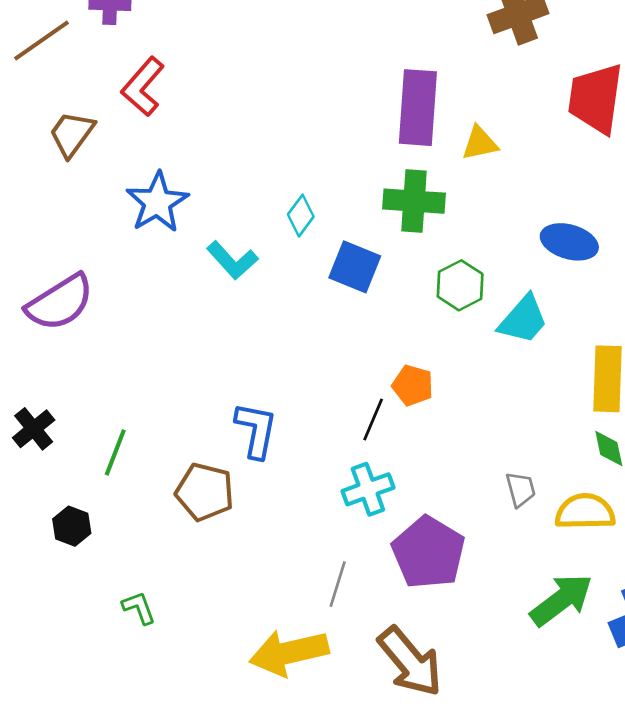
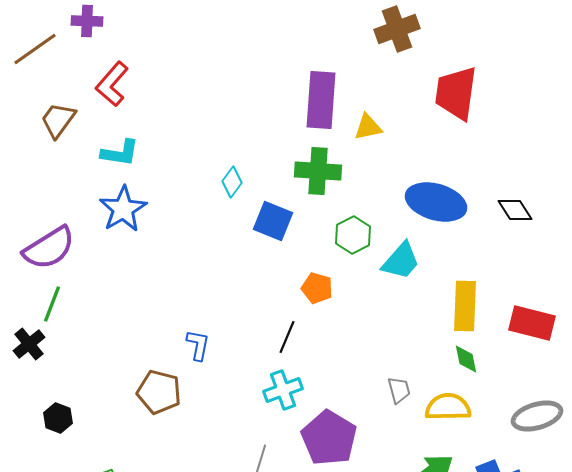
blue star: (157, 202) -> (123, 209), moved
blue ellipse: (569, 242) -> (436, 202), size x1.4
cyan L-shape: (232, 260) -> (120, 153), moved, turned -39
orange pentagon: (413, 385) -> (317, 288), moved
blue L-shape: (256, 430) -> (198, 345), size x0.7
green line: (115, 452) -> (52, 304), moved

